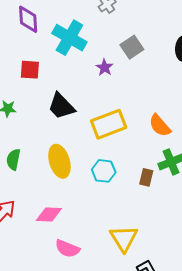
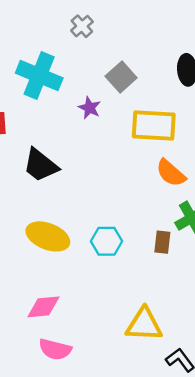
yellow rectangle: (109, 124) -> (154, 125), moved, turned 32
yellow ellipse: (59, 161) -> (48, 236), turned -44
yellow triangle: (124, 238) -> (144, 325), turned -48
pink semicircle: (67, 249) -> (55, 349), moved

